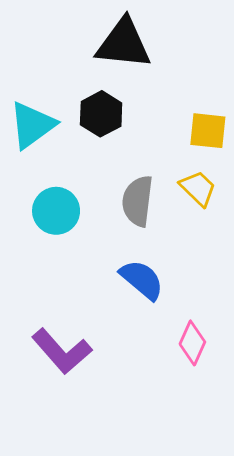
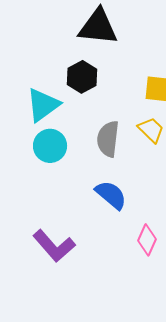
cyan triangle: (32, 125) -> (43, 105), moved

